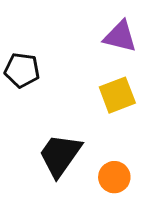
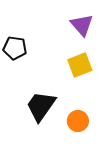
purple triangle: (120, 36) -> (82, 25), turned 35

